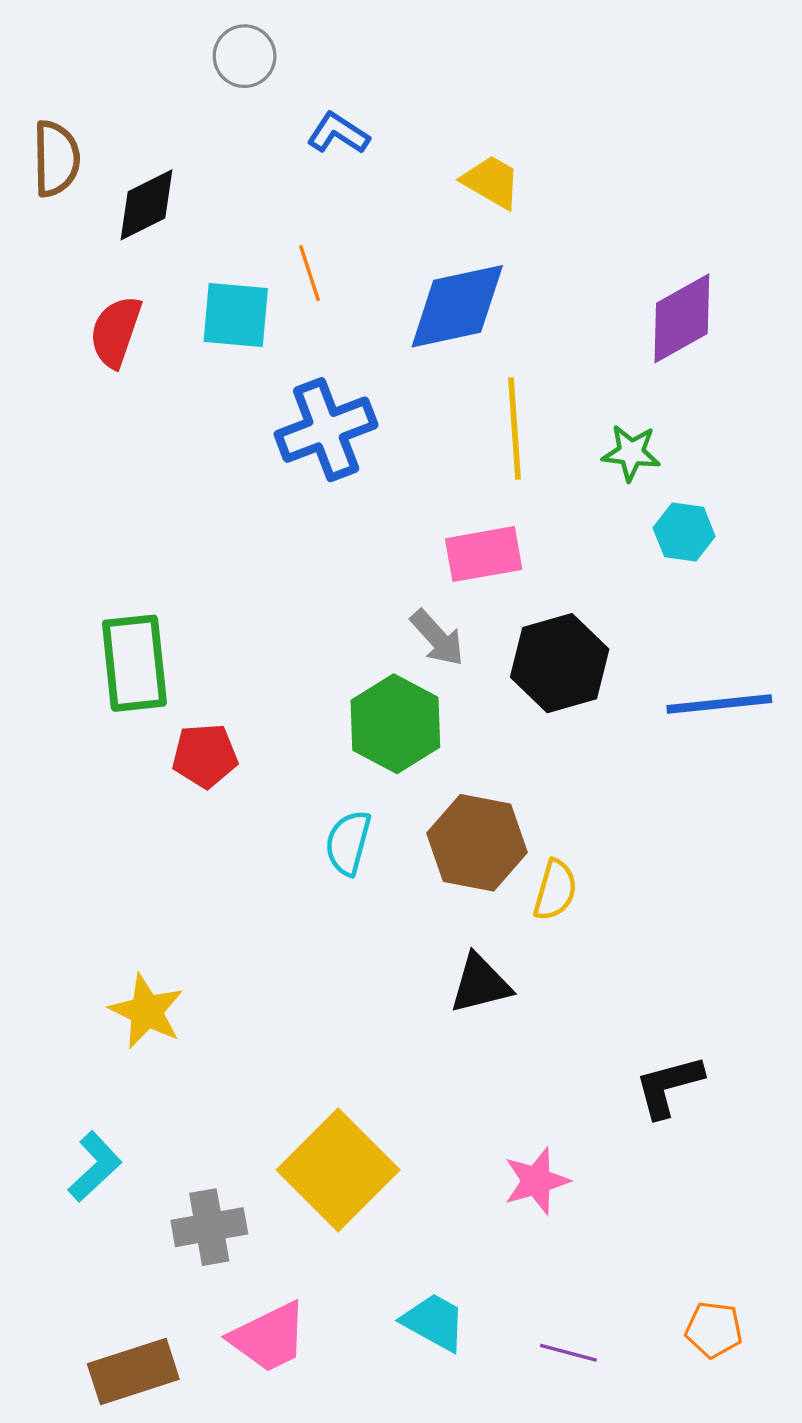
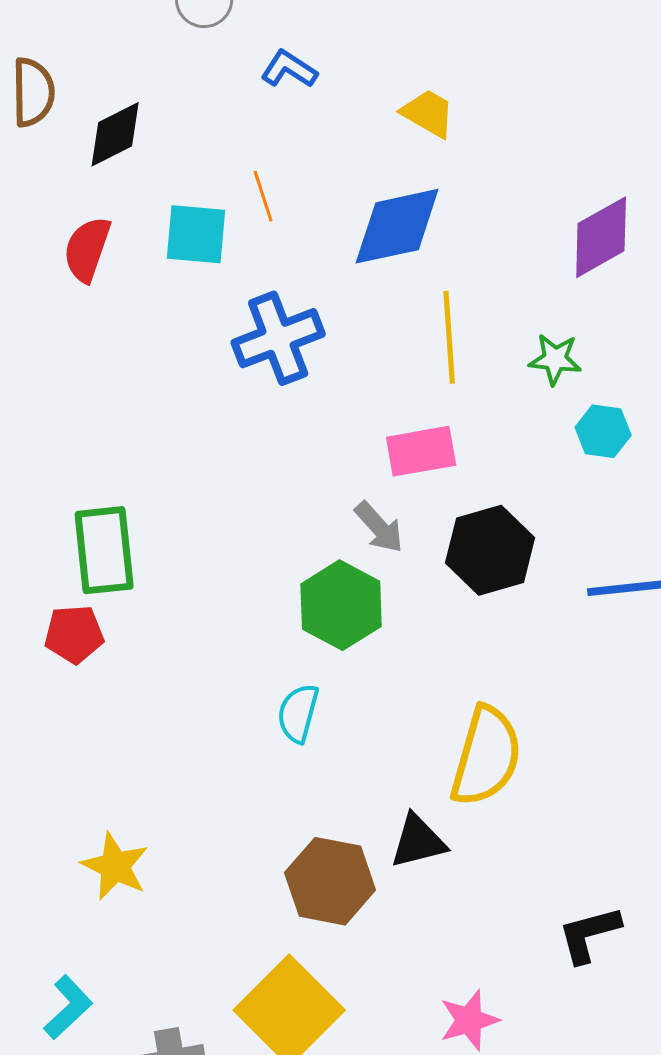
red pentagon: (205, 756) -> (74, 634), moved
brown hexagon: (477, 843) -> (330, 881), moved
yellow semicircle: (555, 890) -> (486, 756), size x1.8

